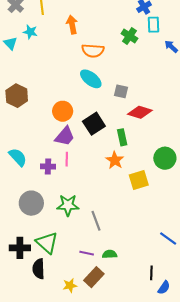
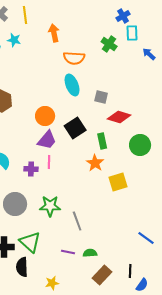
cyan ellipse: (91, 79) -> (72, 85), turned 30
green circle: (165, 158) -> (140, 145), moved
brown rectangle: (94, 277) -> (102, 275), moved

